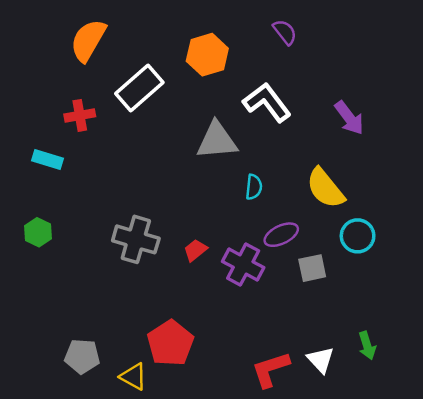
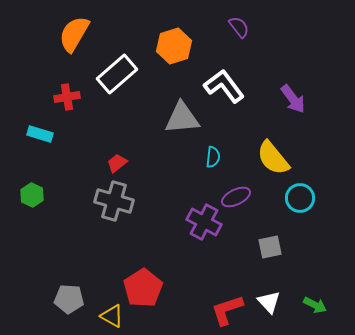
red trapezoid: (195, 250) -> (117, 163), moved
gray square: (312, 268) -> (270, 247), moved
green arrow: (367, 346) -> (315, 305), moved, turned -45

